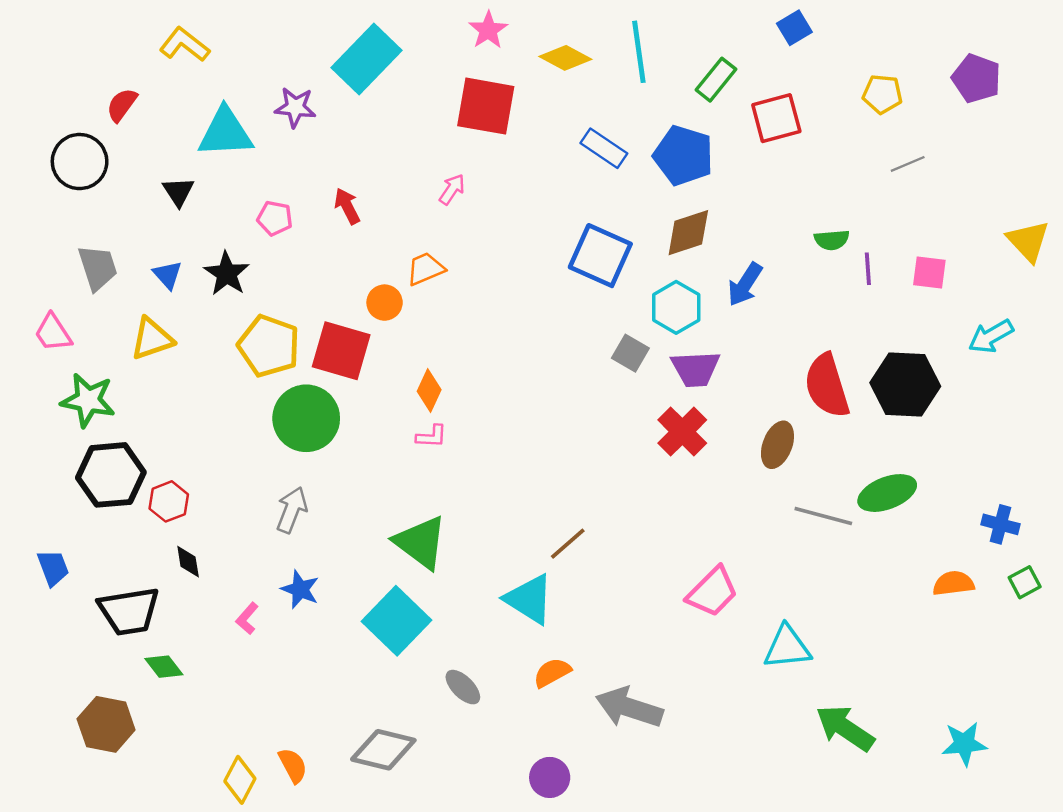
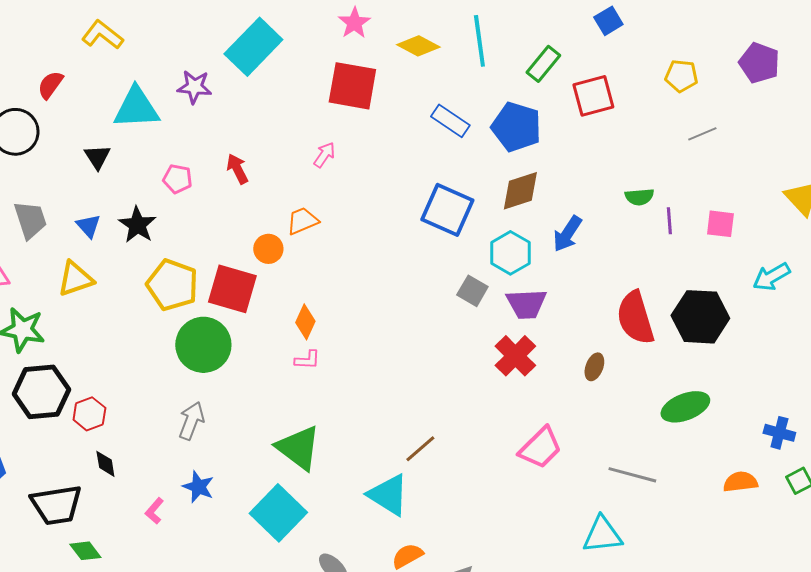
brown ellipse: (777, 445) -> (594, 367), size x0.7
gray line: (823, 516) -> (632, 475), moved
pink trapezoid: (712, 592) -> (540, 448), moved

